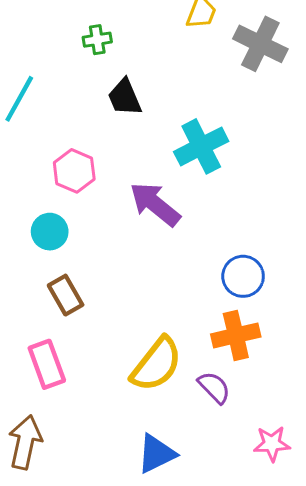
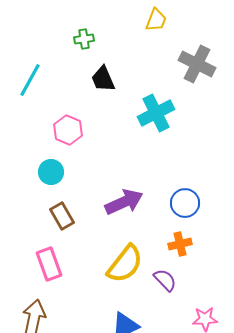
gray cross: (260, 44) -> (197, 64), moved
purple arrow: (155, 204) -> (124, 202), moved, turned 117
orange cross: (236, 335) -> (180, 244), size x0.7

